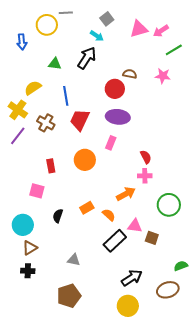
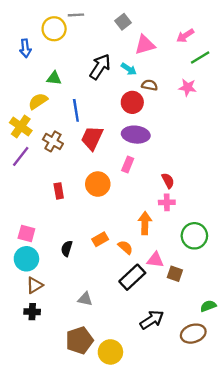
pink triangle: (139, 29) -> (145, 45), moved
cyan arrow: (97, 36) -> (129, 69), moved
green triangle: (55, 64) -> (54, 78), moved
pink square: (37, 191) -> (26, 233), moved
orange arrow: (126, 194) -> (145, 223), turned -60
yellow circle: (128, 306) -> (110, 352), moved

